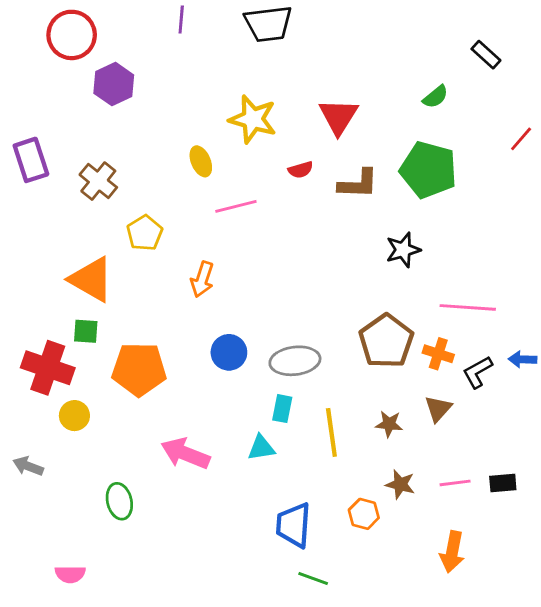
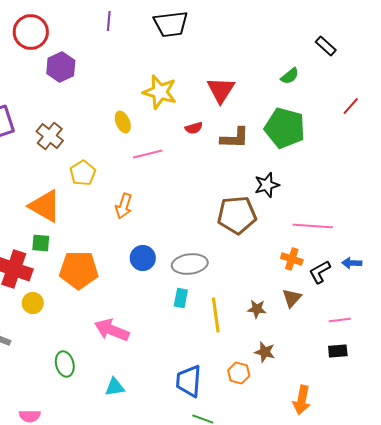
brown pentagon: (386, 341) -> (237, 215), moved, turned 30
cyan triangle: (261, 448) -> (115, 387), moved
pink line: (455, 483) -> (340, 320), moved

